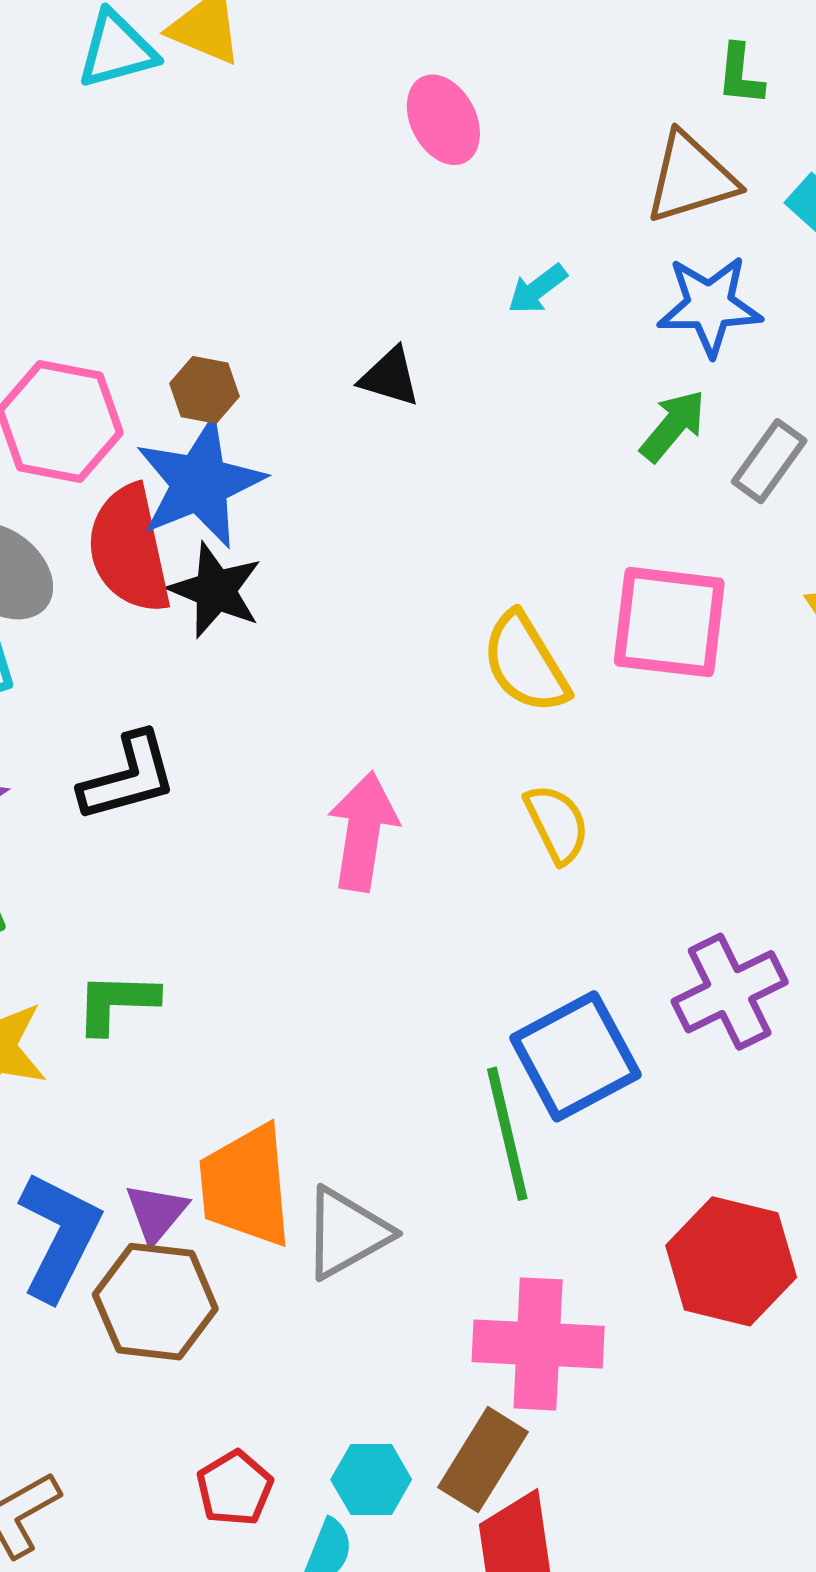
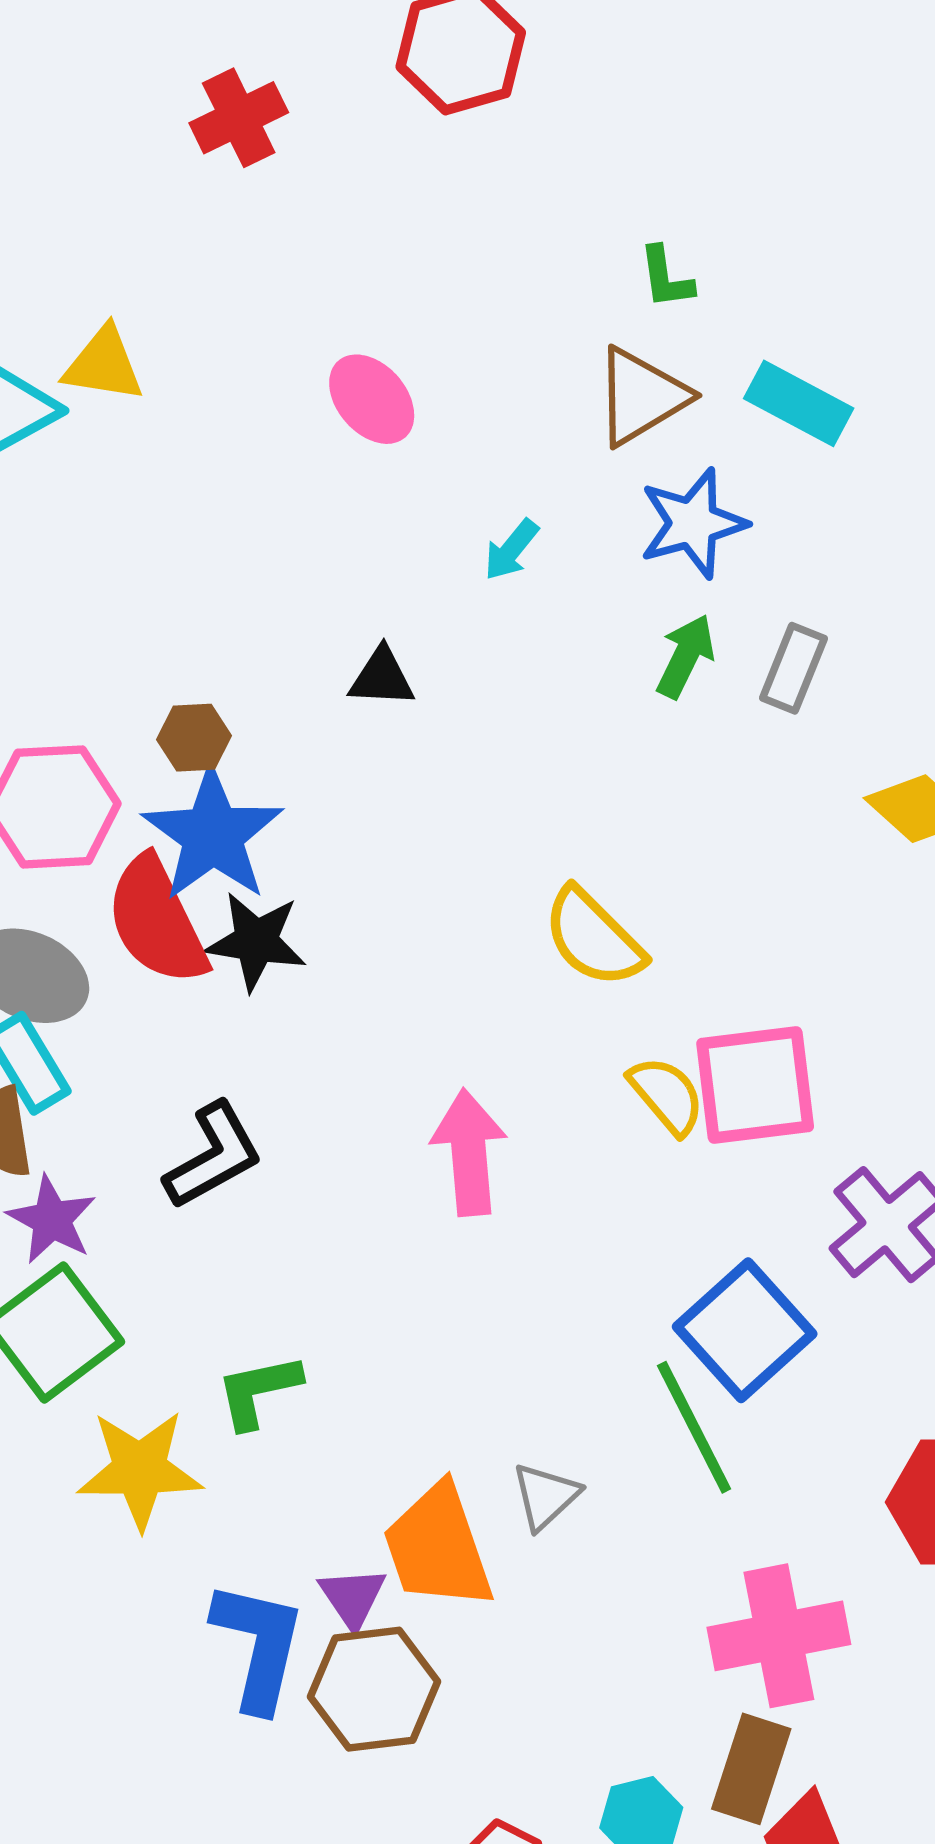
pink square: (669, 622) -> (755, 1085), moved
gray triangle: (346, 1233) -> (546, 1496), moved, size x0.7

